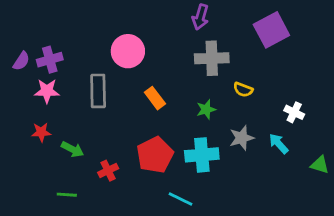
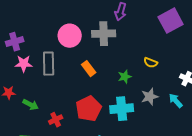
gray cross: (212, 58) -> (104, 34), moved
pink star: (47, 91) -> (24, 64), moved

